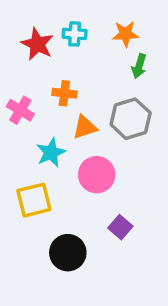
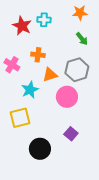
orange star: (125, 34) -> (80, 13), moved
green arrow: (139, 66) -> (82, 39), turned -56
pink circle: (97, 175) -> (67, 97), moved

